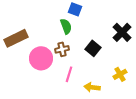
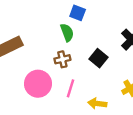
pink circle: (41, 58) -> (38, 84), moved

